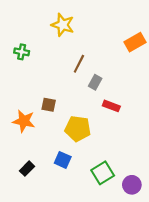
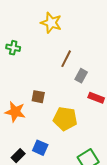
blue square: (63, 160) -> (40, 148), moved

